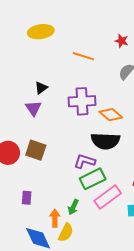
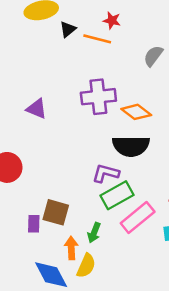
red star: (121, 41) -> (112, 20), moved
black triangle: (41, 88) -> (68, 29), moved
purple triangle: (33, 108) -> (37, 109), turned -30
brown square: (36, 150) -> (56, 212), moved

